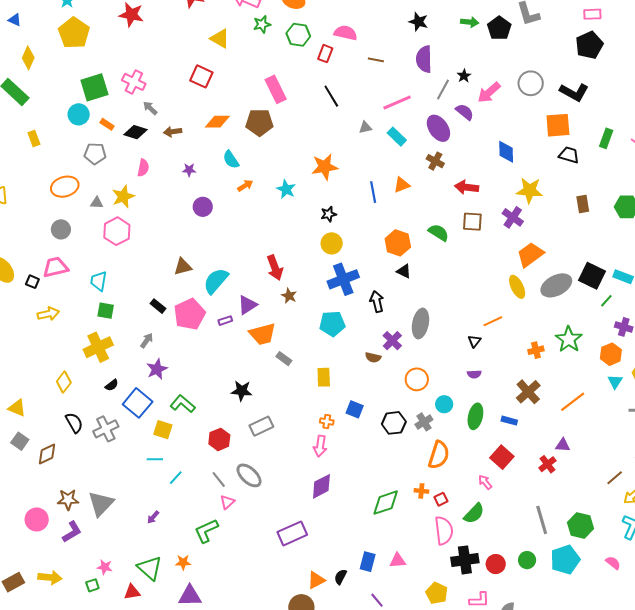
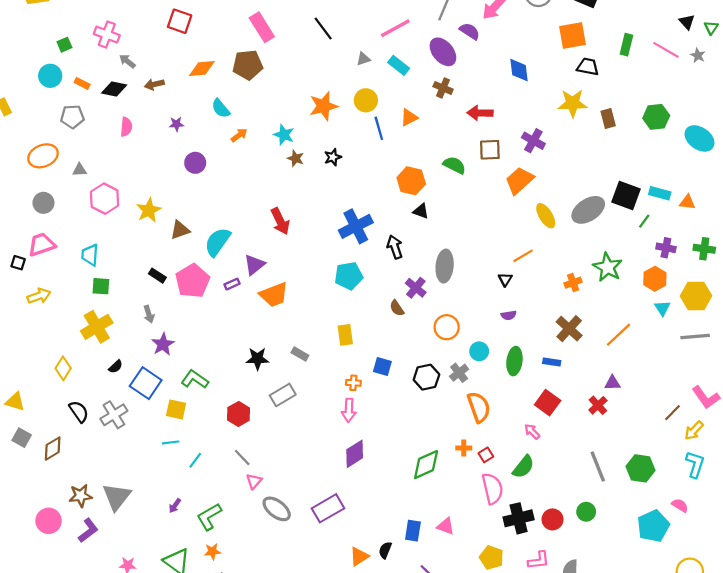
green square: (94, 87) -> (64, 45), size x0.5
yellow star: (530, 190) -> (573, 103), moved
yellow star: (123, 197) -> (149, 210), moved
yellow circle: (332, 243) -> (366, 100), moved
orange trapezoid: (530, 255) -> (519, 180), moved
brown star: (289, 296) -> (296, 158), moved
gray arrow: (147, 340) -> (149, 314), turned 133
brown semicircle: (373, 357) -> (397, 308), turned 49
gray rectangle: (284, 359) -> (300, 354), moved
orange semicircle: (439, 455) -> (479, 407), turned -32
gray ellipse: (249, 475) -> (277, 509), moved
green L-shape: (206, 531) -> (209, 517), moved
cyan pentagon: (565, 560) -> (653, 526), moved
pink triangle: (398, 561) -> (446, 526), turned 30

